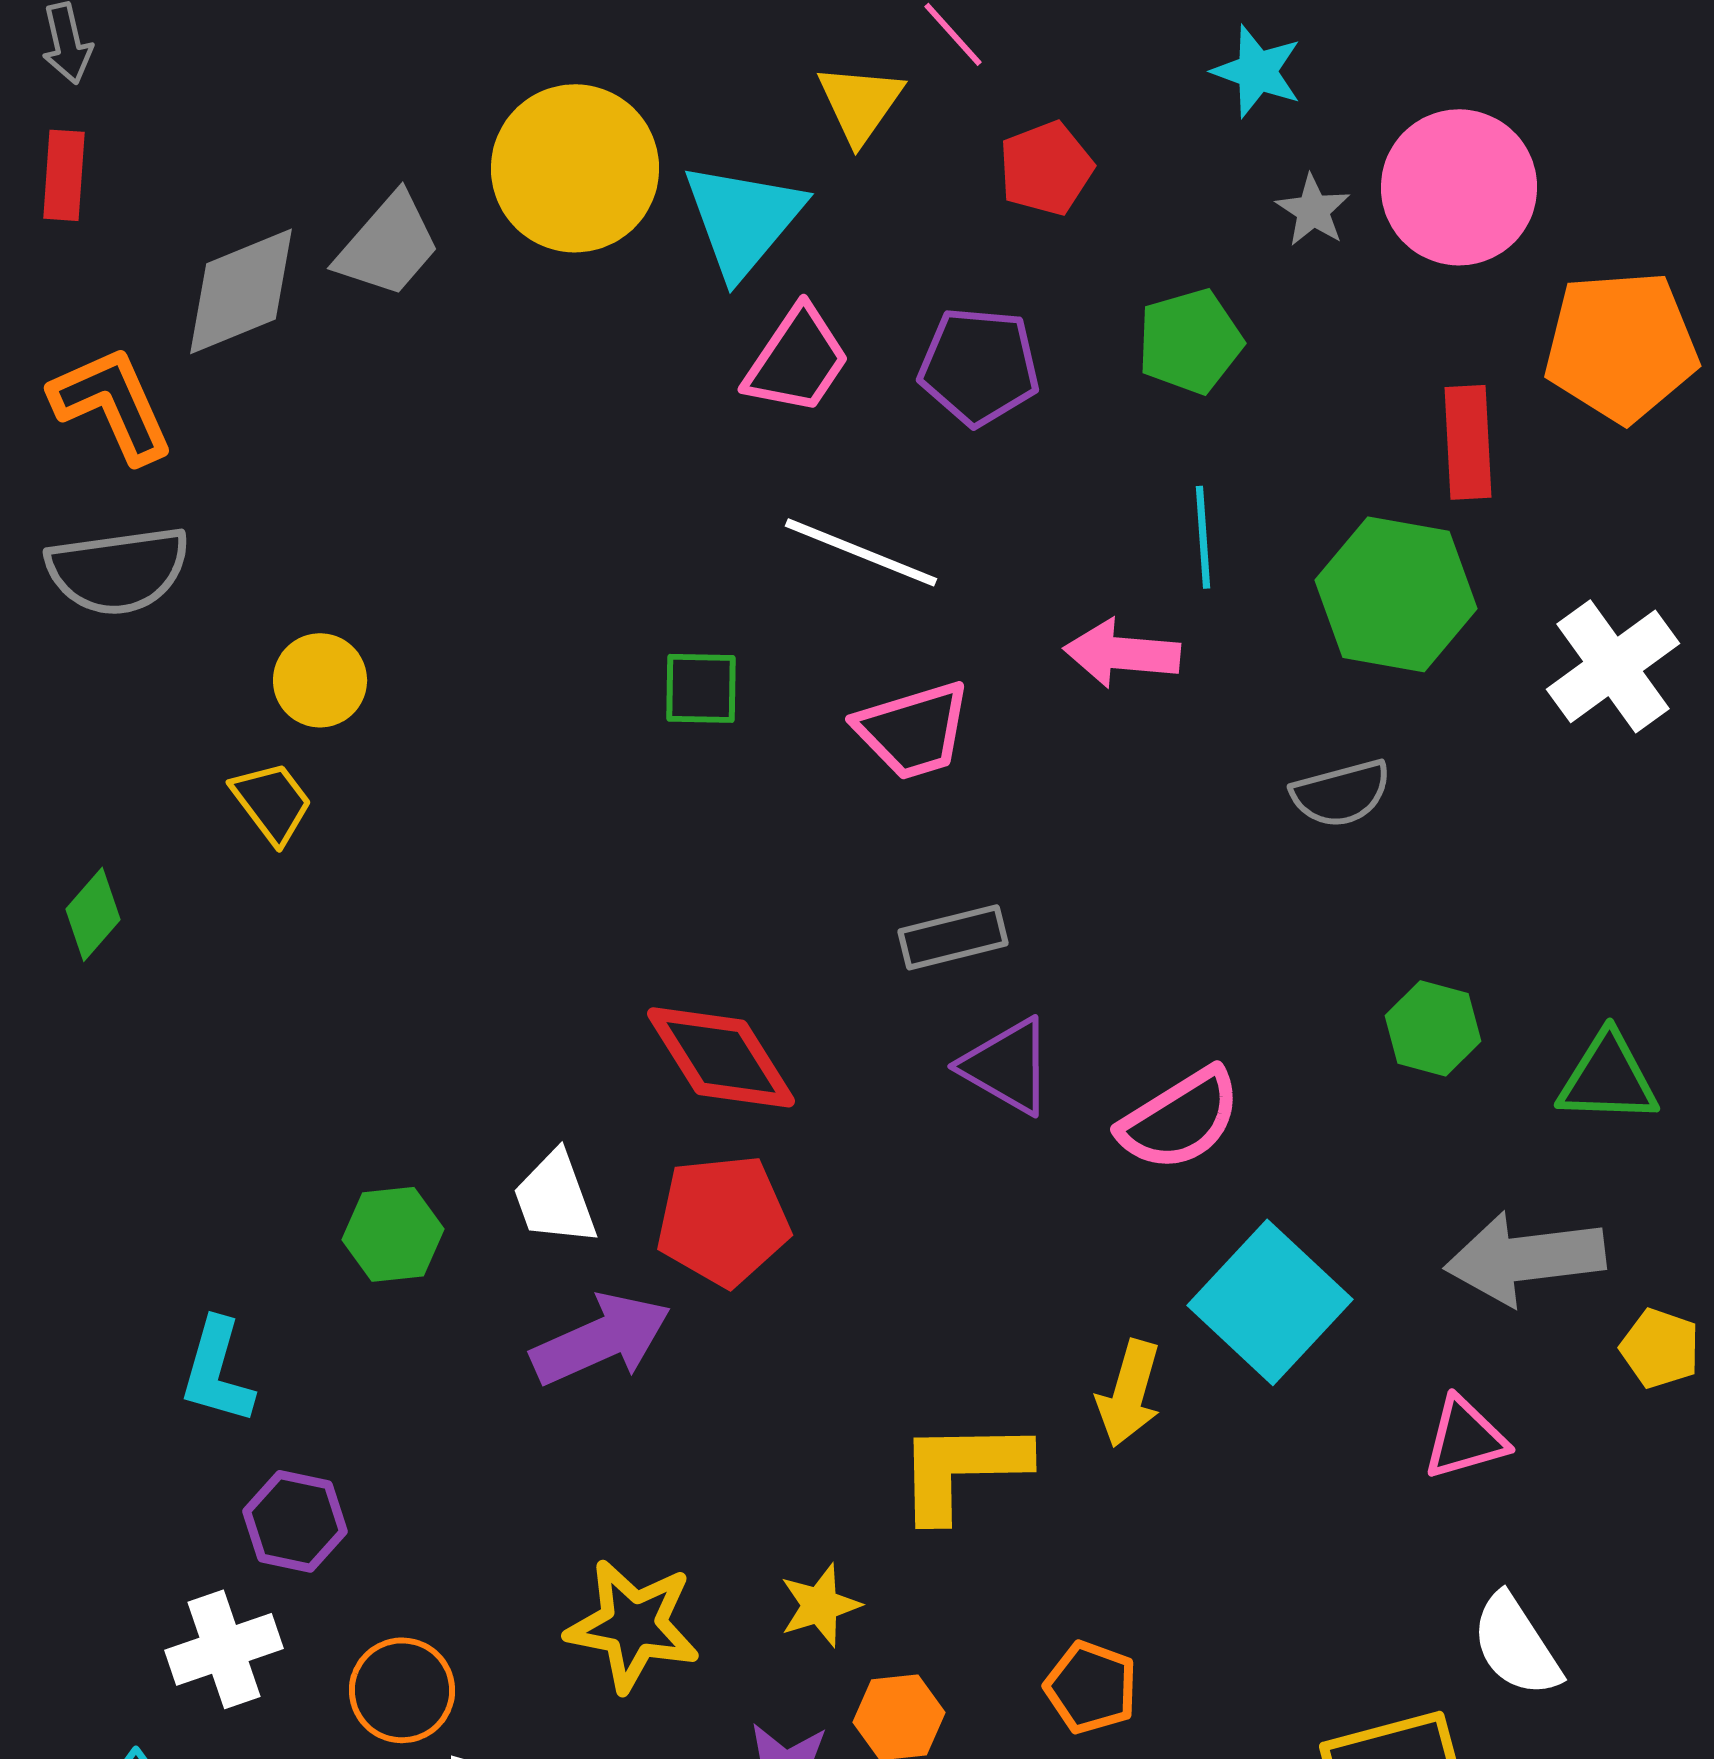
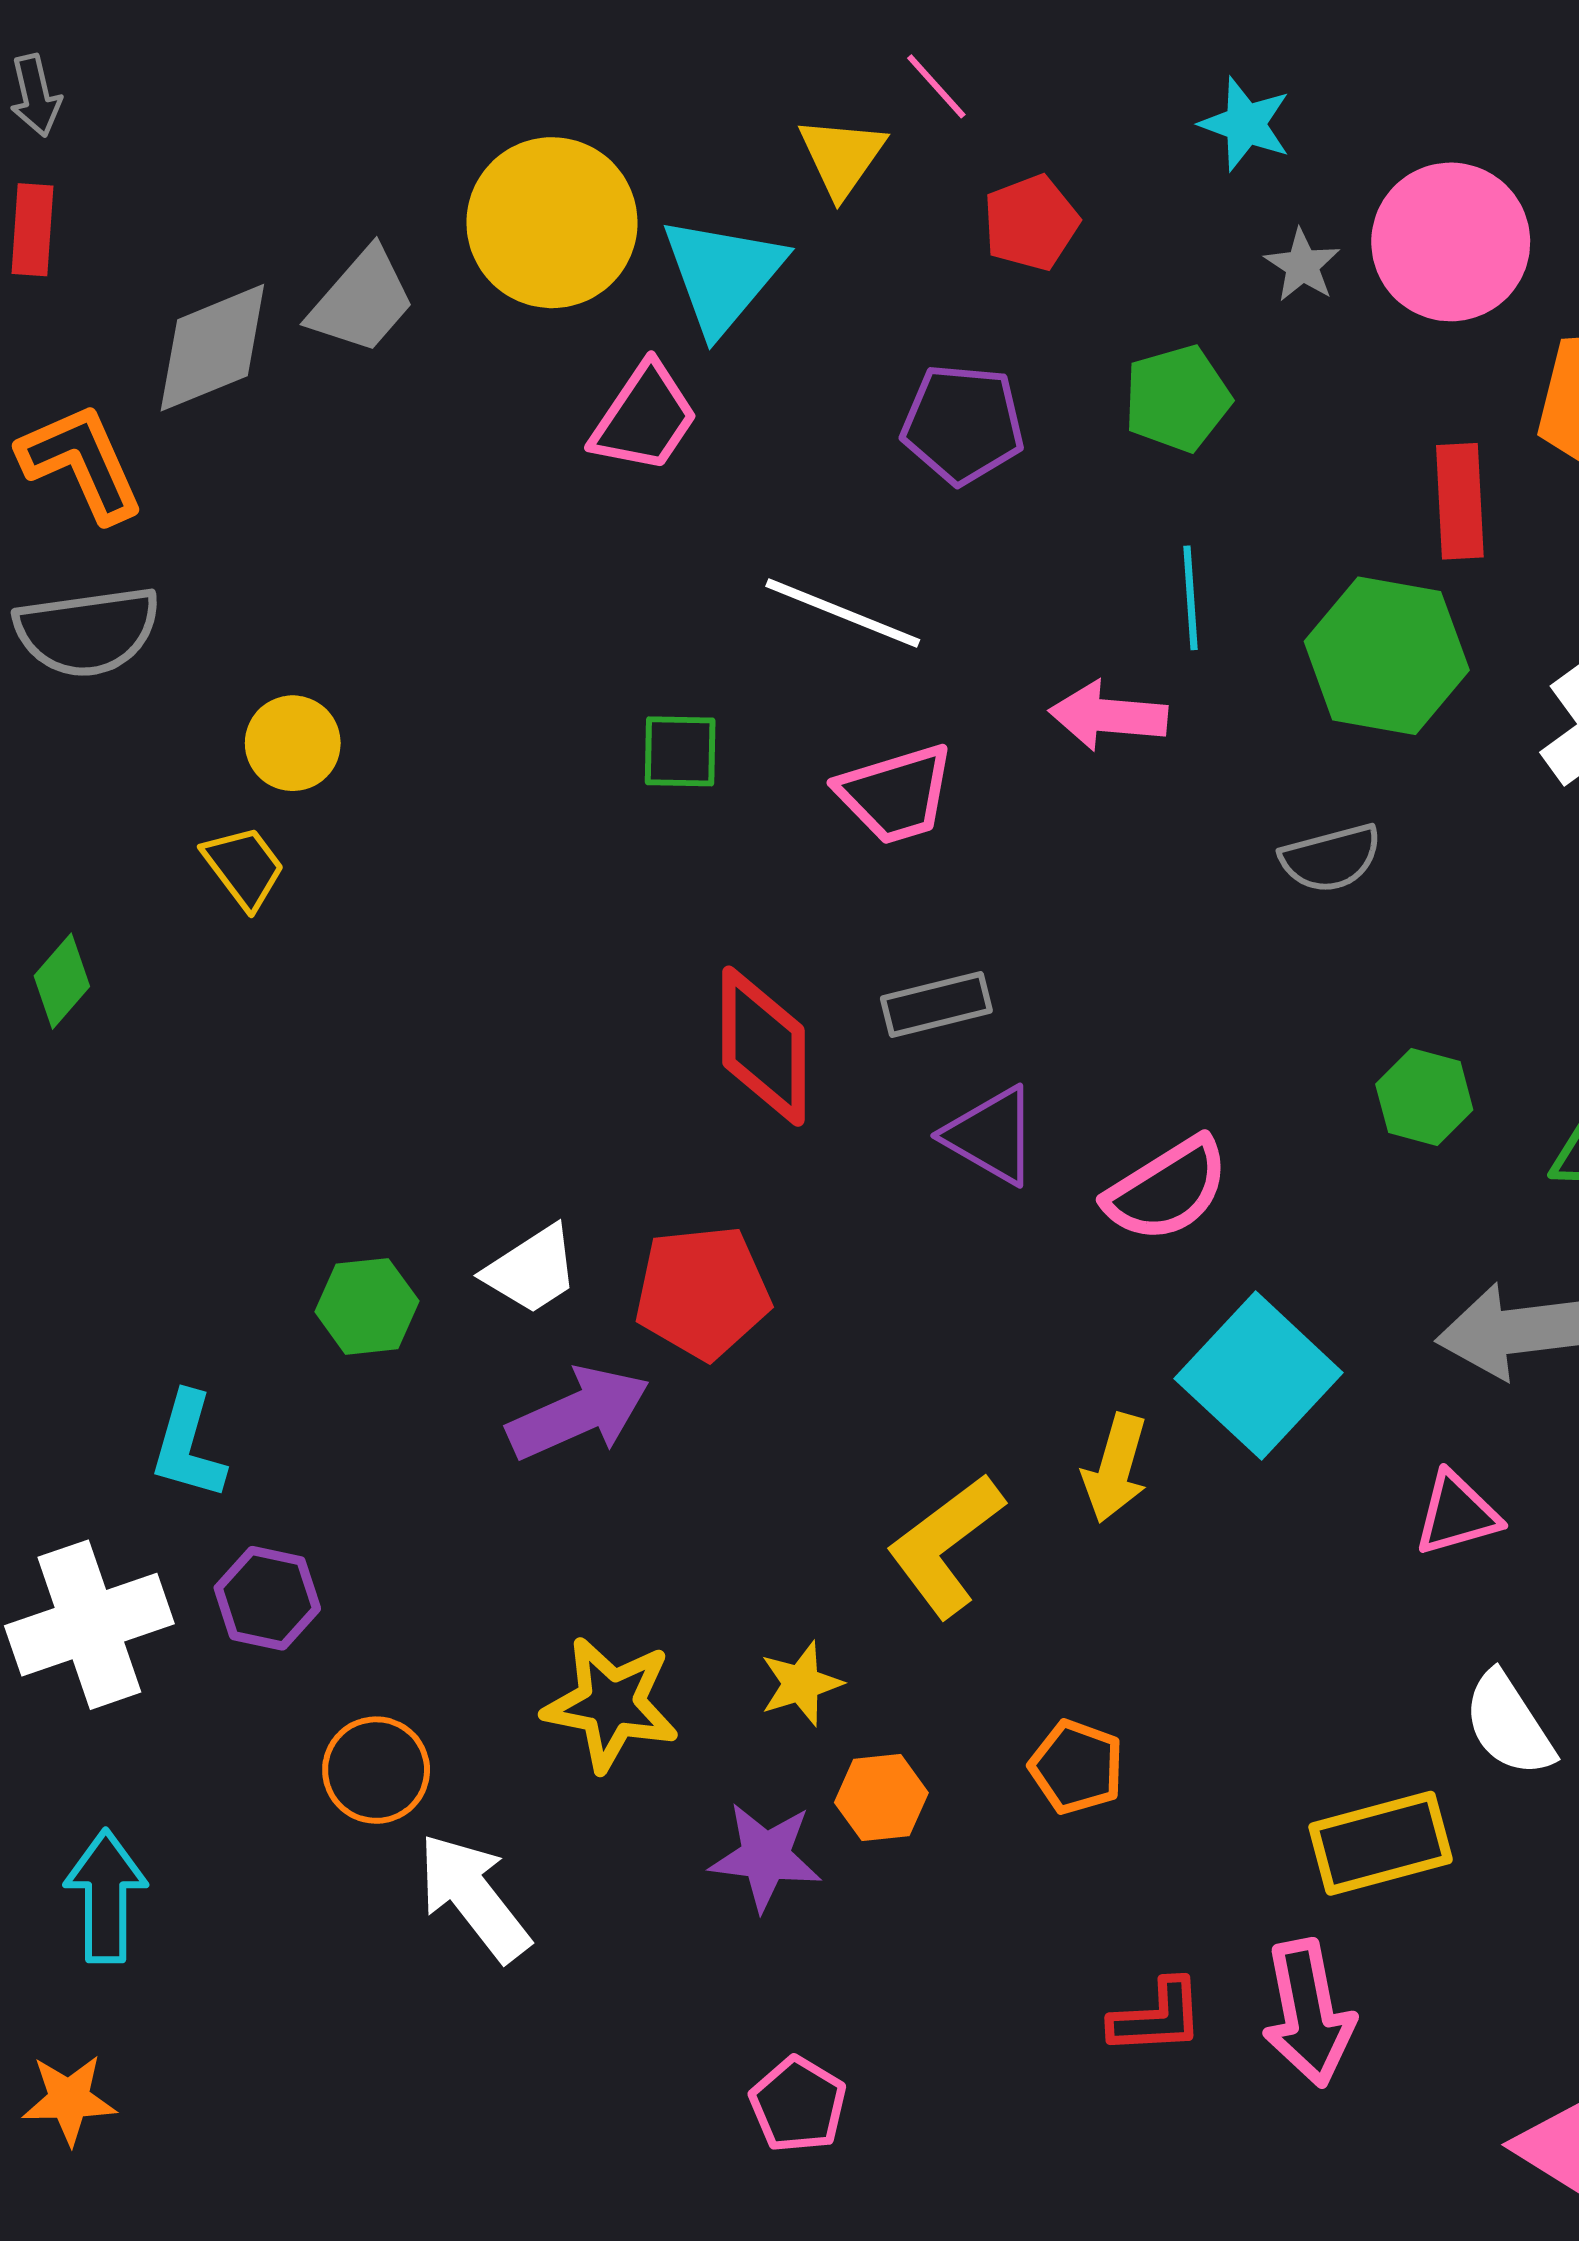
pink trapezoid: (797, 360) -> (644, 418), moved
red diamond: (721, 1057) -> (763, 1046), moved, turned 32
white trapezoid: (555, 1198) -> (532, 1270), turned -103
yellow L-shape: (962, 1469) -> (945, 1545), turned -36
white cross: (224, 1649) -> (89, 1625), moved, size x1.4

